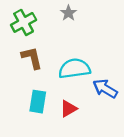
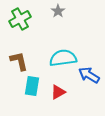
brown L-shape: (32, 58) -> (19, 61), moved

